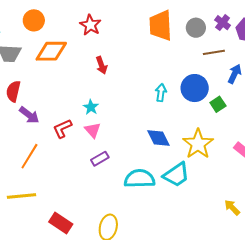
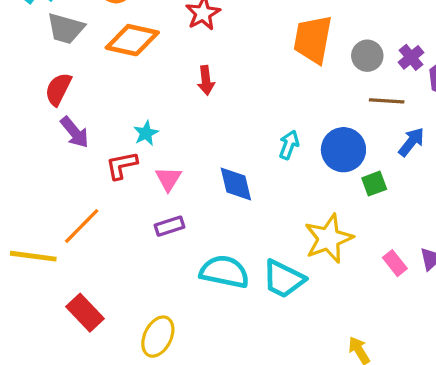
cyan star: (91, 107) -> (146, 133), moved
blue diamond: (158, 138) -> (236, 184), moved
orange line: (29, 156) -> (82, 226), moved
cyan trapezoid: (176, 175) -> (284, 279), turned 48

